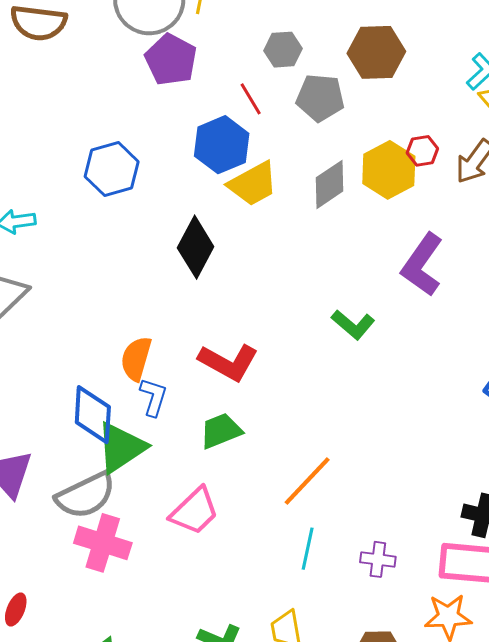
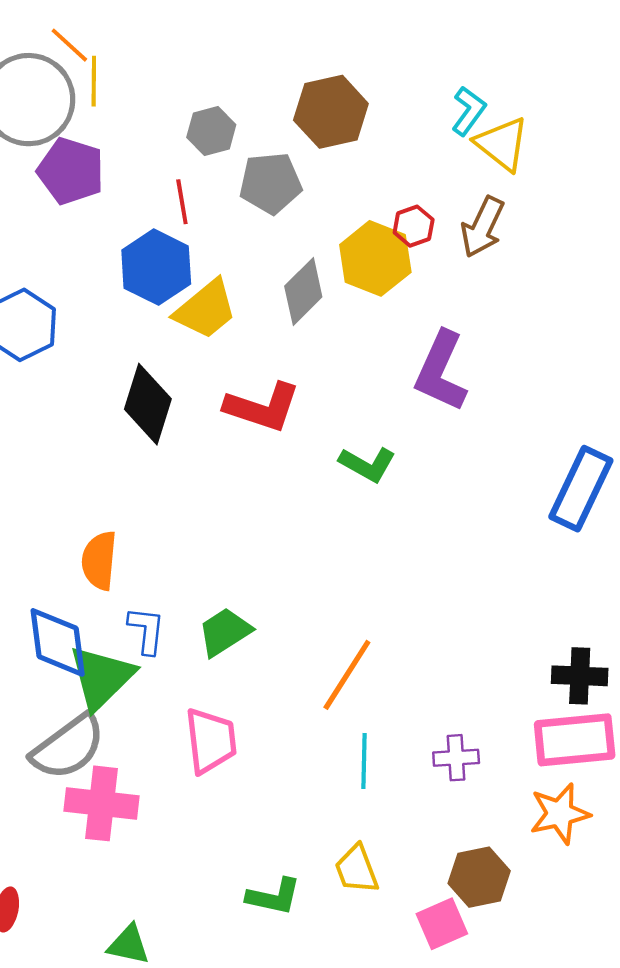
red line: (251, 99) -> (182, 202), turned 32
red L-shape: (228, 362) -> (262, 407), moved
blue L-shape: (153, 397) -> (147, 630), moved
pink trapezoid: (194, 511) -> (211, 741), turned -42

